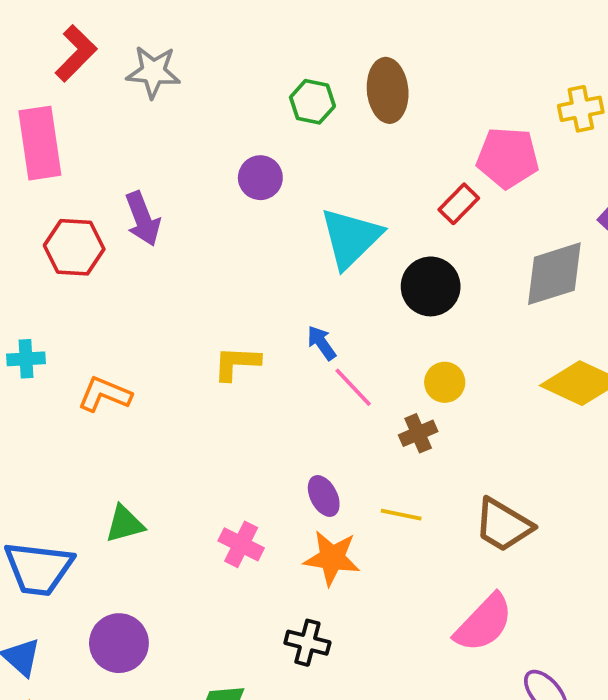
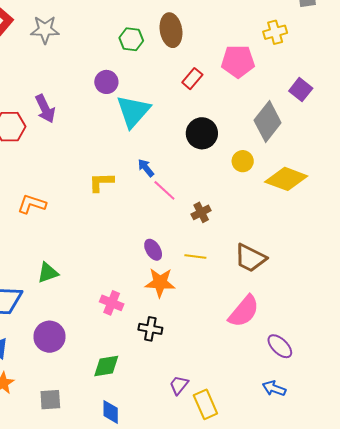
red rectangle: (459, 204) -> (192, 79), moved
cyan triangle: (351, 238) -> (133, 111), moved
gray diamond: (554, 274) -> (268, 121), turned -30
yellow circle: (445, 382) -> (243, 161), moved
pink cross: (241, 544) -> (112, 303), moved

